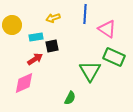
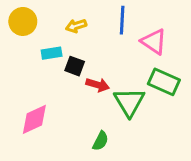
yellow circle: (12, 25) -> (23, 21), moved
black square: (52, 46) -> (75, 66), turned 32
red arrow: (35, 59) -> (98, 85), moved, turned 49

